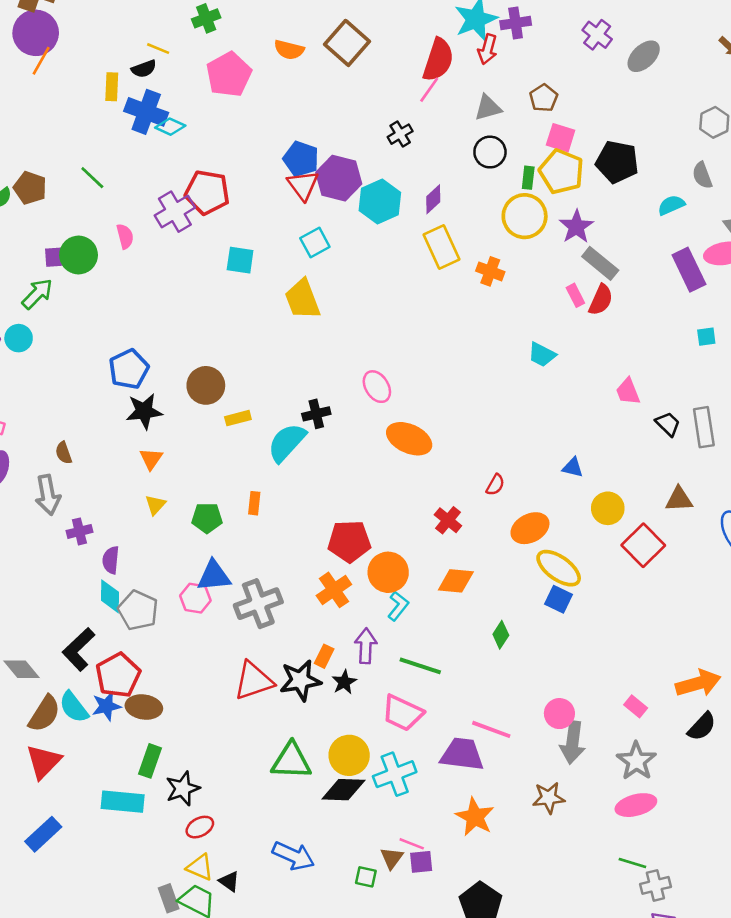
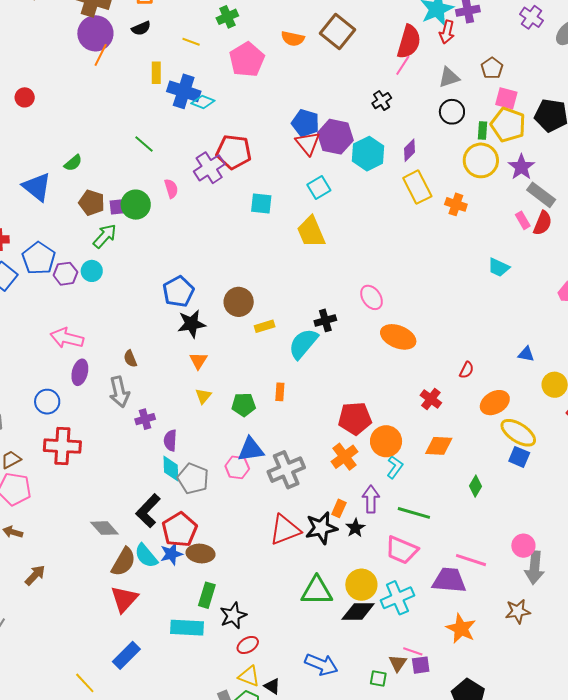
black semicircle: (144, 69) -> (141, 28), moved
brown pentagon: (30, 188) -> (92, 203), moved

